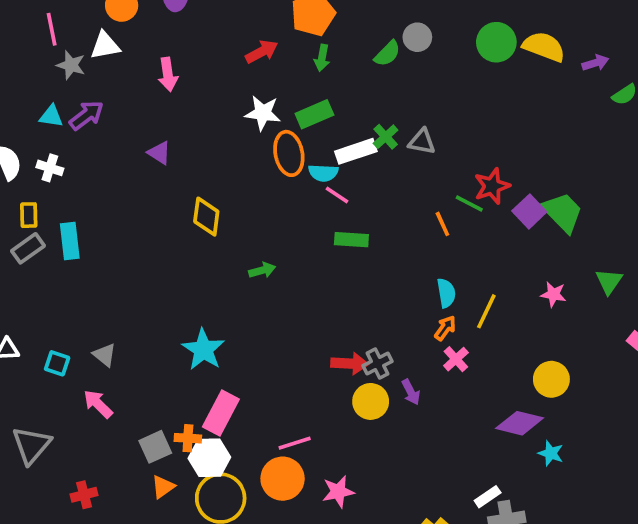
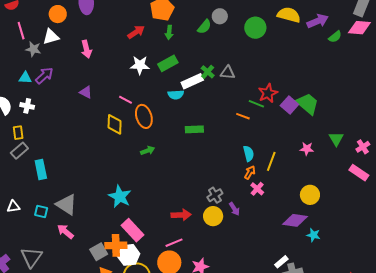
green circle: (496, 42) -> (255, 28), moved
purple arrow: (595, 63) -> (318, 21), size x1.5
orange ellipse: (289, 153) -> (144, 116), moved
pink line: (337, 195) -> (125, 100), moved
orange line: (442, 224) -> (243, 116), turned -40
cyan rectangle: (70, 241) -> (41, 170), moved
gray triangle: (105, 355) -> (66, 205), size x1.6
red arrow: (350, 363) -> (181, 215), moved
pink rectangle: (221, 413) -> (132, 230), turned -65
orange cross: (188, 438) -> (116, 245), size x1.5

